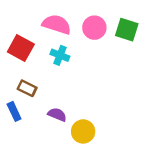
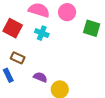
green square: (127, 30) -> (92, 28), moved

